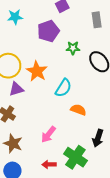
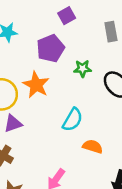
orange star: (37, 71) -> (36, 85), moved

